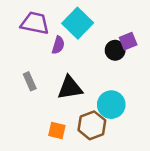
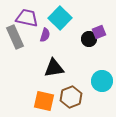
gray rectangle: (30, 81) -> (15, 37), moved, size x1.6
cyan circle: (111, 105) -> (102, 81), moved
orange square: (57, 131) -> (44, 101), size x1.5

